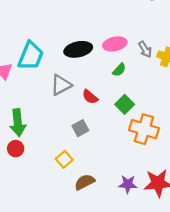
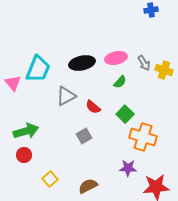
green arrow: (18, 123) -> (26, 131), turned -100
yellow square: (64, 159) -> (50, 179), moved
purple star: (128, 184) -> (128, 168), moved

